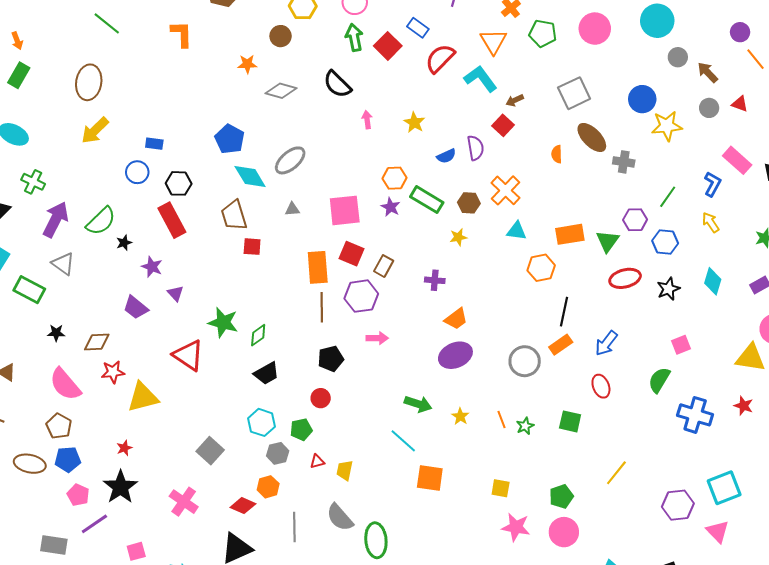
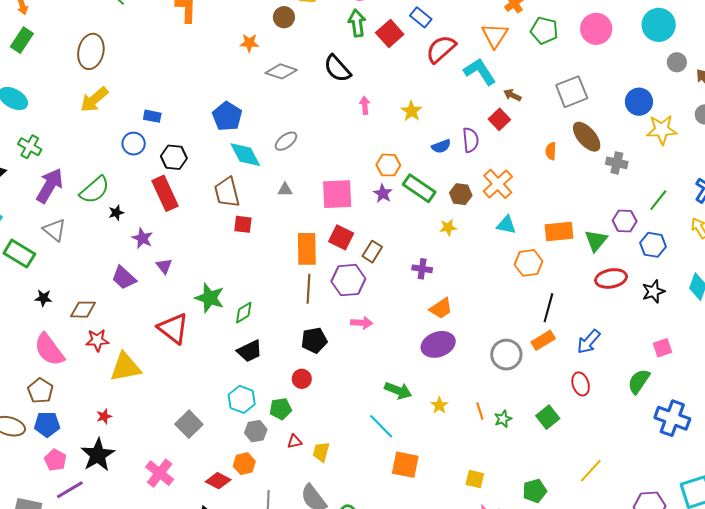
brown arrow: (515, 100) -> (512, 95), turned 48
gray ellipse: (290, 160) -> (286, 141), size x0.7
green square: (570, 421) -> (548, 417), turned 35

